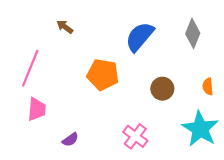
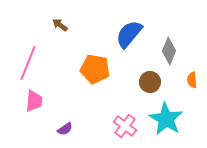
gray diamond: (193, 33) -> (169, 51), moved
cyan star: (200, 129) -> (166, 119), moved

